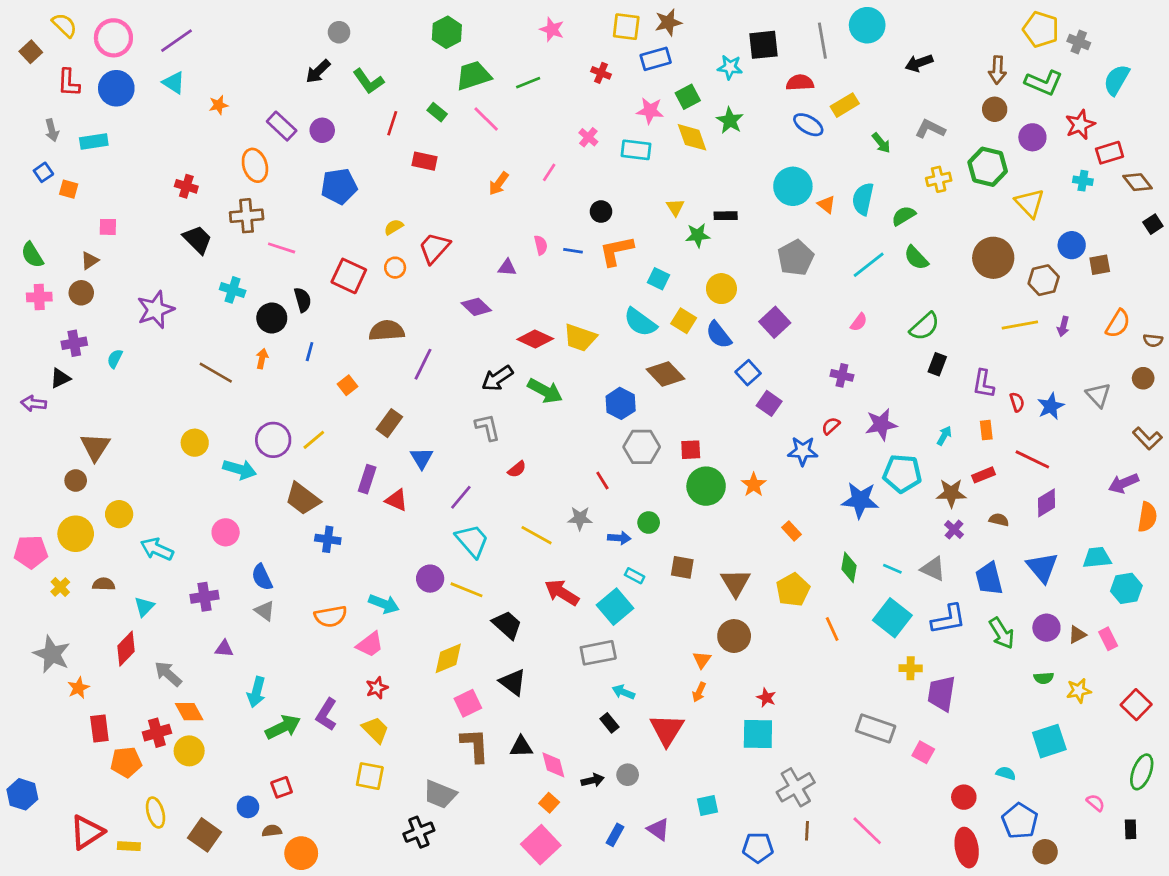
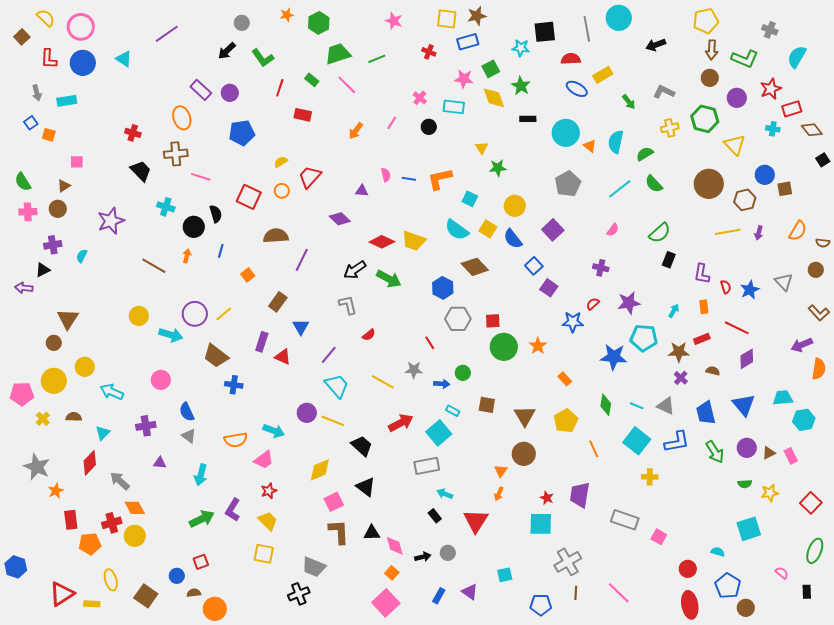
yellow pentagon: (1041, 29) -> (706, 21), moved, turned -30
purple line: (177, 41) -> (167, 34), moved
orange star: (219, 105) -> (287, 15), moved
black circle: (601, 212) -> (429, 127), moved
black rectangle: (726, 216) -> (528, 119), moved
red arrow: (562, 593) -> (401, 423), turned 120
cyan arrow: (256, 692) -> (201, 475), moved
purple trapezoid: (941, 693) -> (580, 495), moved

